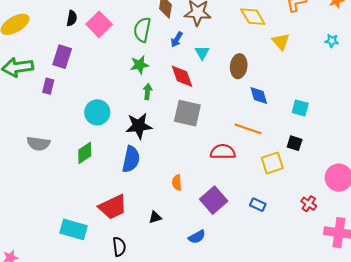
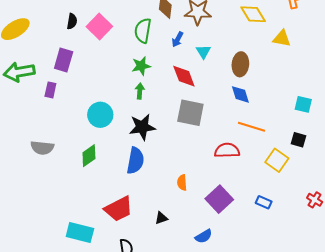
yellow triangle: (281, 42) -> (282, 38), turned -36
green arrow: (148, 92) -> (140, 91), moved
blue diamond: (259, 95) -> (240, 94), moved
yellow square: (272, 163) -> (277, 160), turned -35

